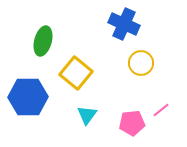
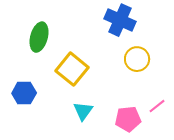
blue hexagon: (28, 97) -> (24, 93), size x0.6

